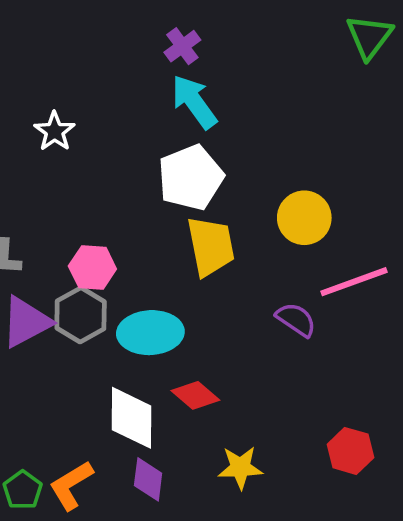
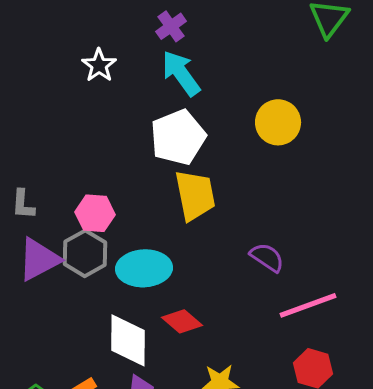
white star: (55, 131) -> (99, 65), moved
yellow circle: (304, 218) -> (278, 122), moved
pink line: (354, 282) -> (308, 305), moved

